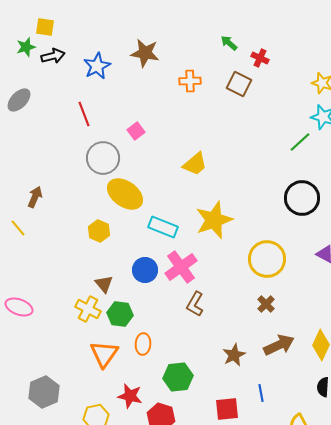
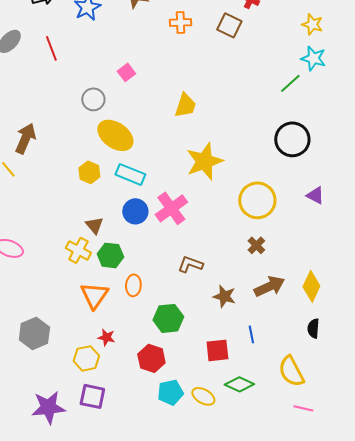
red line: (84, 114) -> (51, 48), moved
gray circle: (103, 158) -> (93, 99), size x0.7
yellow trapezoid: (195, 164) -> (185, 105), turned -32
brown arrow: (35, 197) -> (25, 138), size x1.4
cyan rectangle: (163, 227) -> (130, 174), moved
brown L-shape: (195, 304) -> (190, 264), moved, turned 80
brown star: (234, 355) -> (224, 296), turned -30
red star: (130, 396) -> (106, 337), moved, size x0.7

